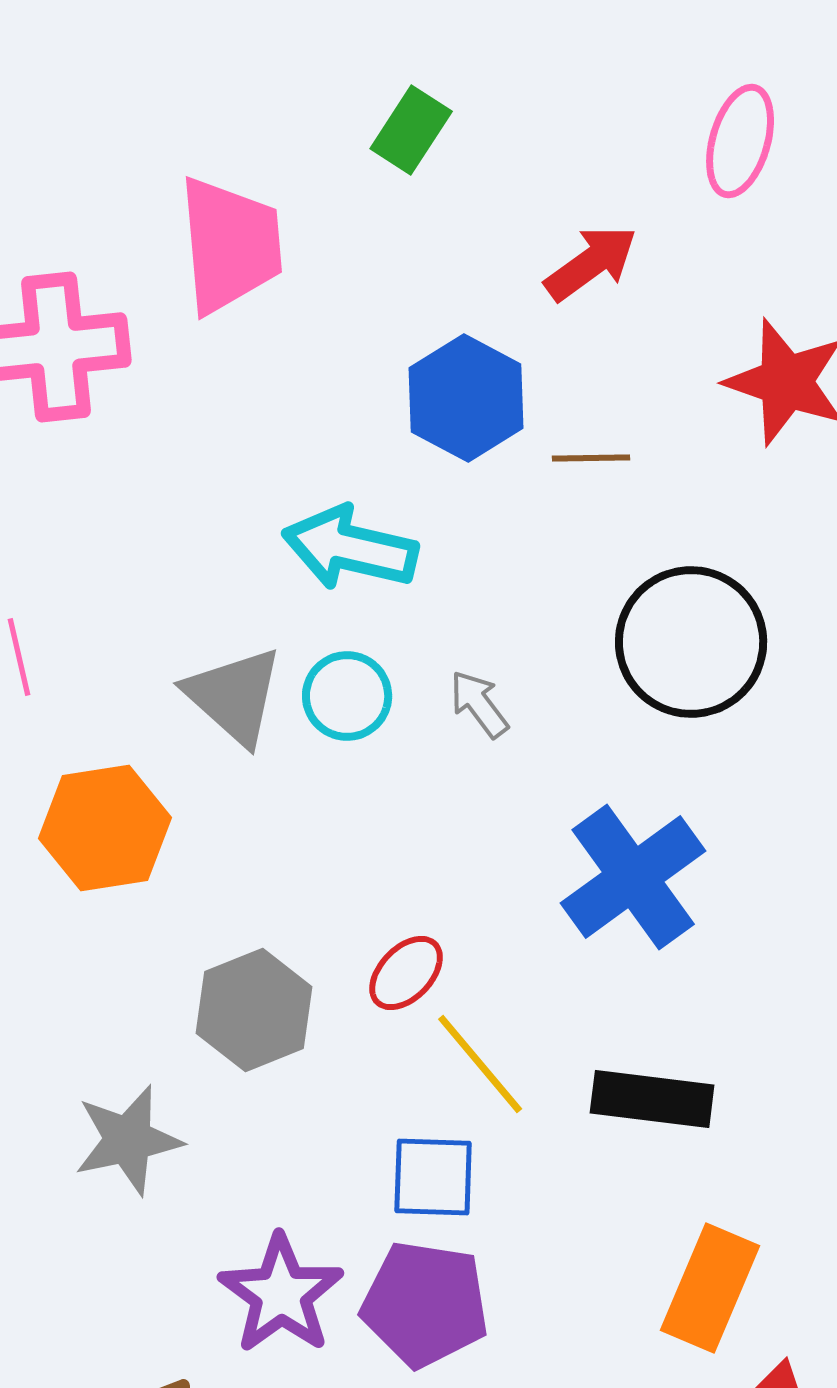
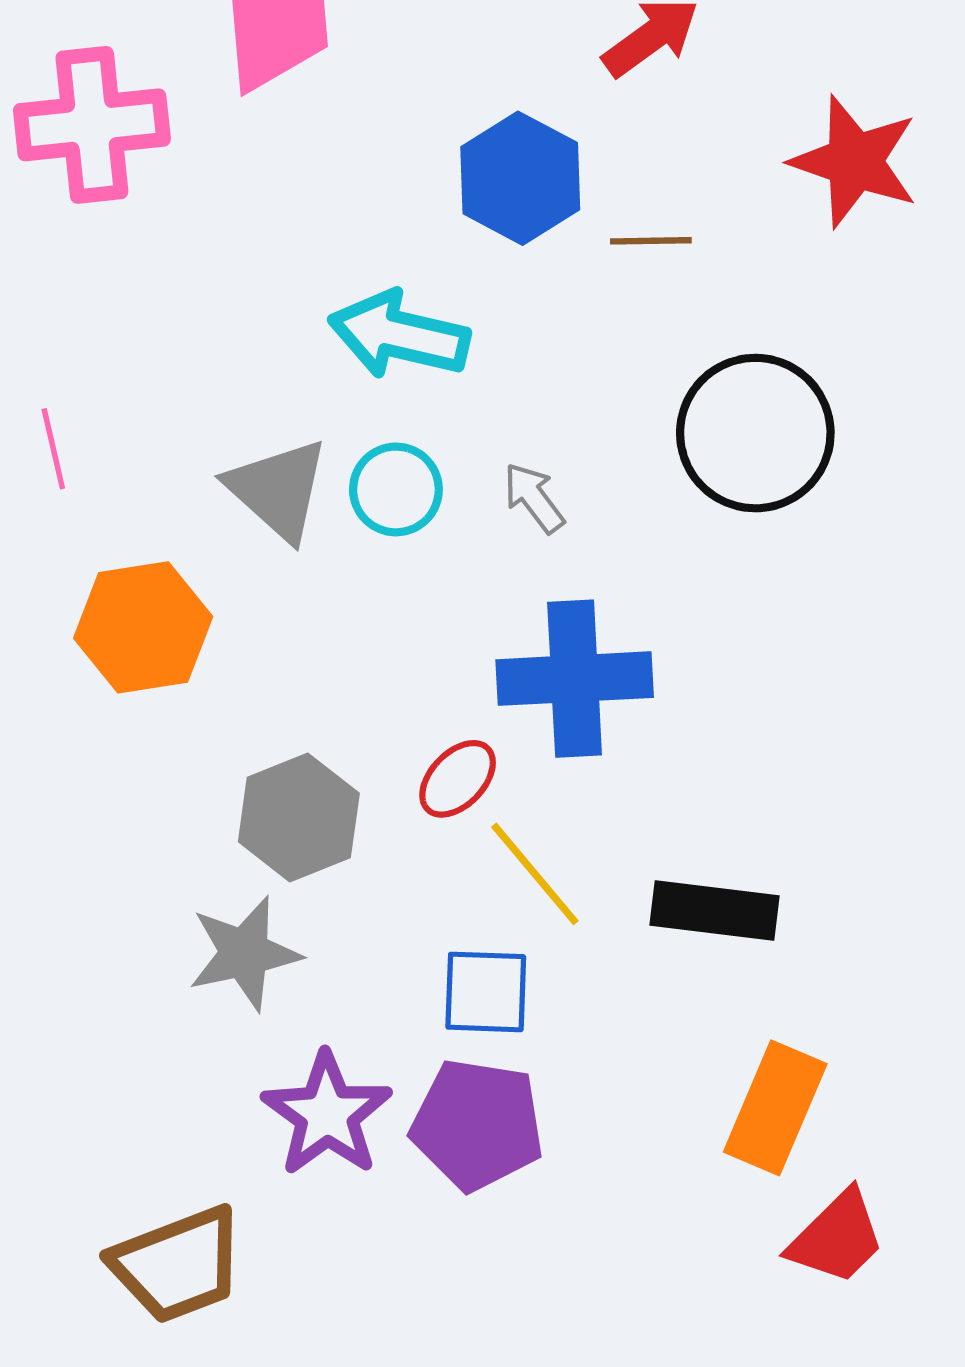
blue cross: (633, 877) -> (575, 679), moved, turned 33
gray star: (128, 1140) -> (244, 953), moved

